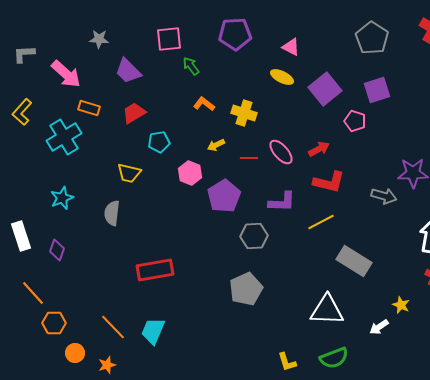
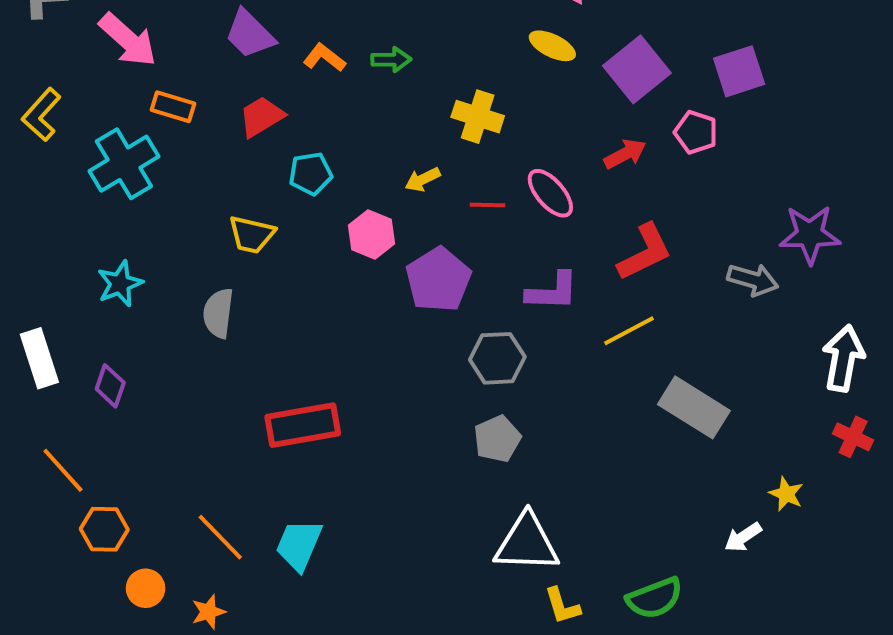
green arrow: (191, 66) -> (391, 60), moved, turned 126
orange L-shape: (204, 104) -> (324, 58), moved
red arrow: (319, 149) -> (625, 154), moved
red L-shape: (329, 182) -> (645, 252), turned -40
gray pentagon: (246, 289) -> (497, 439), moved, size x0.7
white triangle: (327, 310) -> (527, 543), moved

